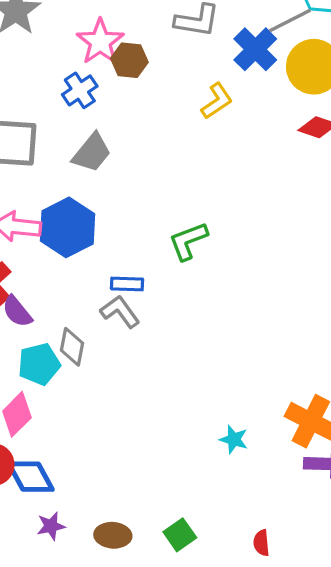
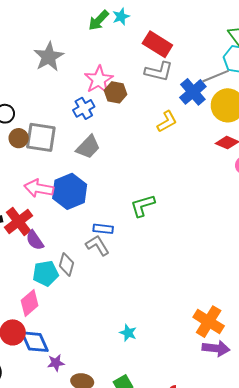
cyan star: (234, 439) -> (128, 333), moved
purple star: (51, 526) -> (56, 363), moved

